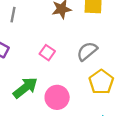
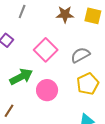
pink square: (47, 53) -> (46, 50), size x1.6

